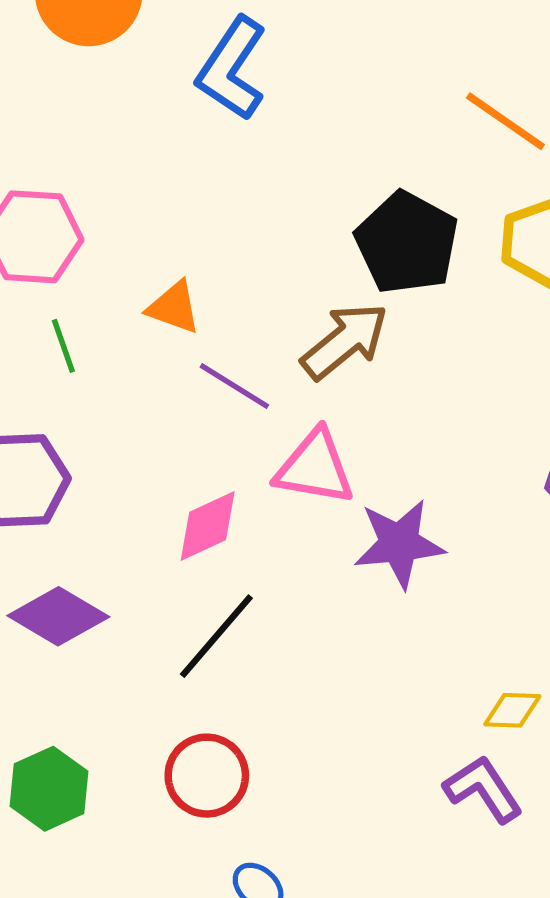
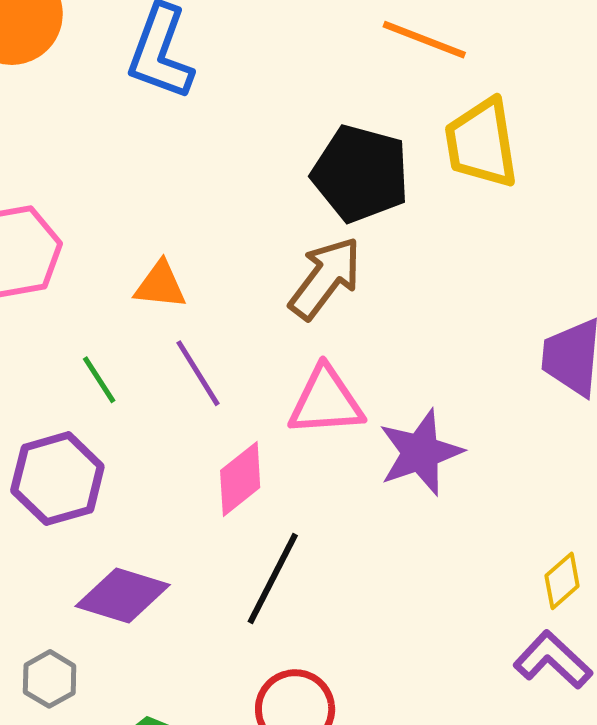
green line: (63, 346) -> (99, 380), moved
purple line: (234, 386) -> (198, 373), moved, turned 40
yellow diamond: (512, 710) -> (562, 581), turned -30

